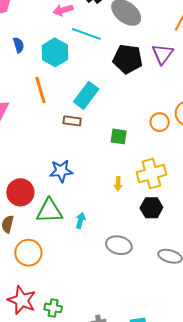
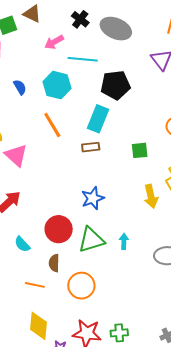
black pentagon: (128, 59) -> (116, 85), moved
yellow arrow: (118, 184) -> (151, 196), size x1.6

